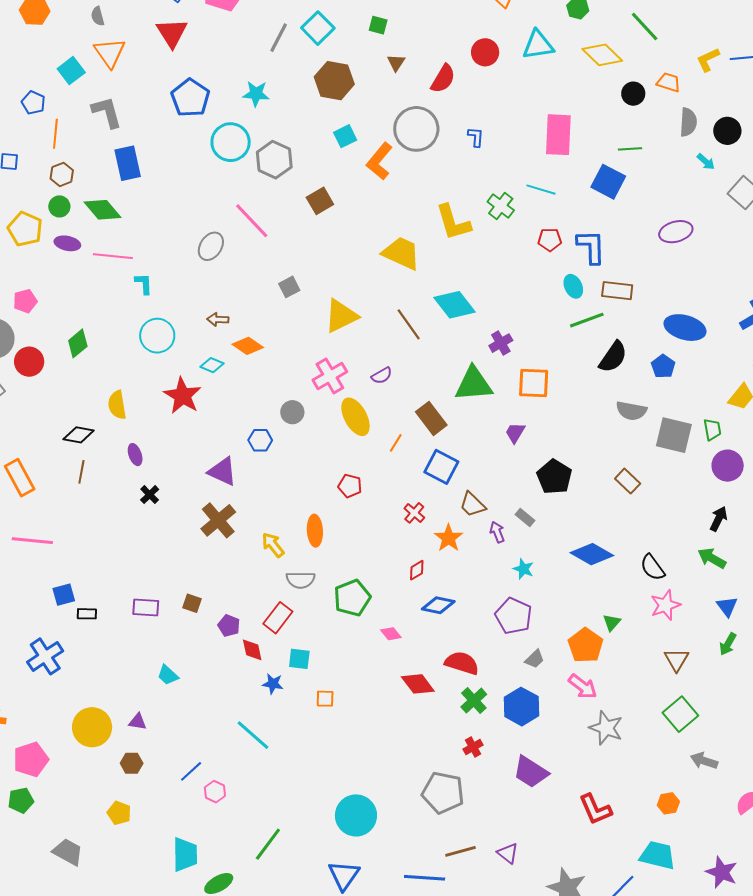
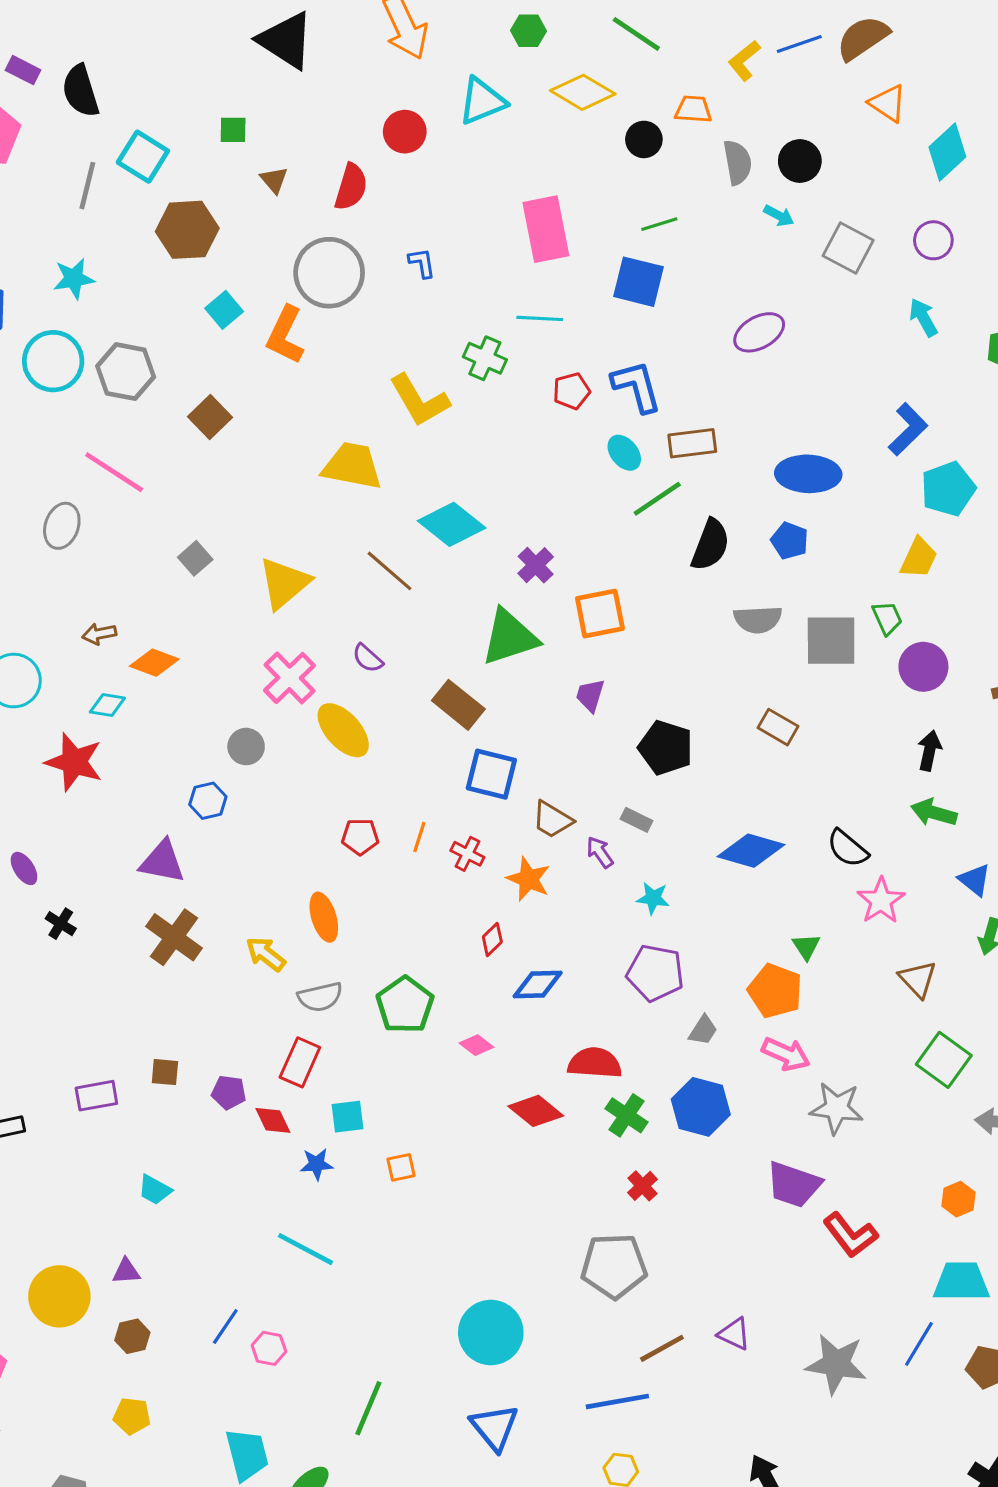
purple semicircle: (382, 376) -> (368, 658), turned 85
orange line: (396, 443) -> (419, 837), moved
purple trapezoid: (531, 772) -> (794, 1184), moved

